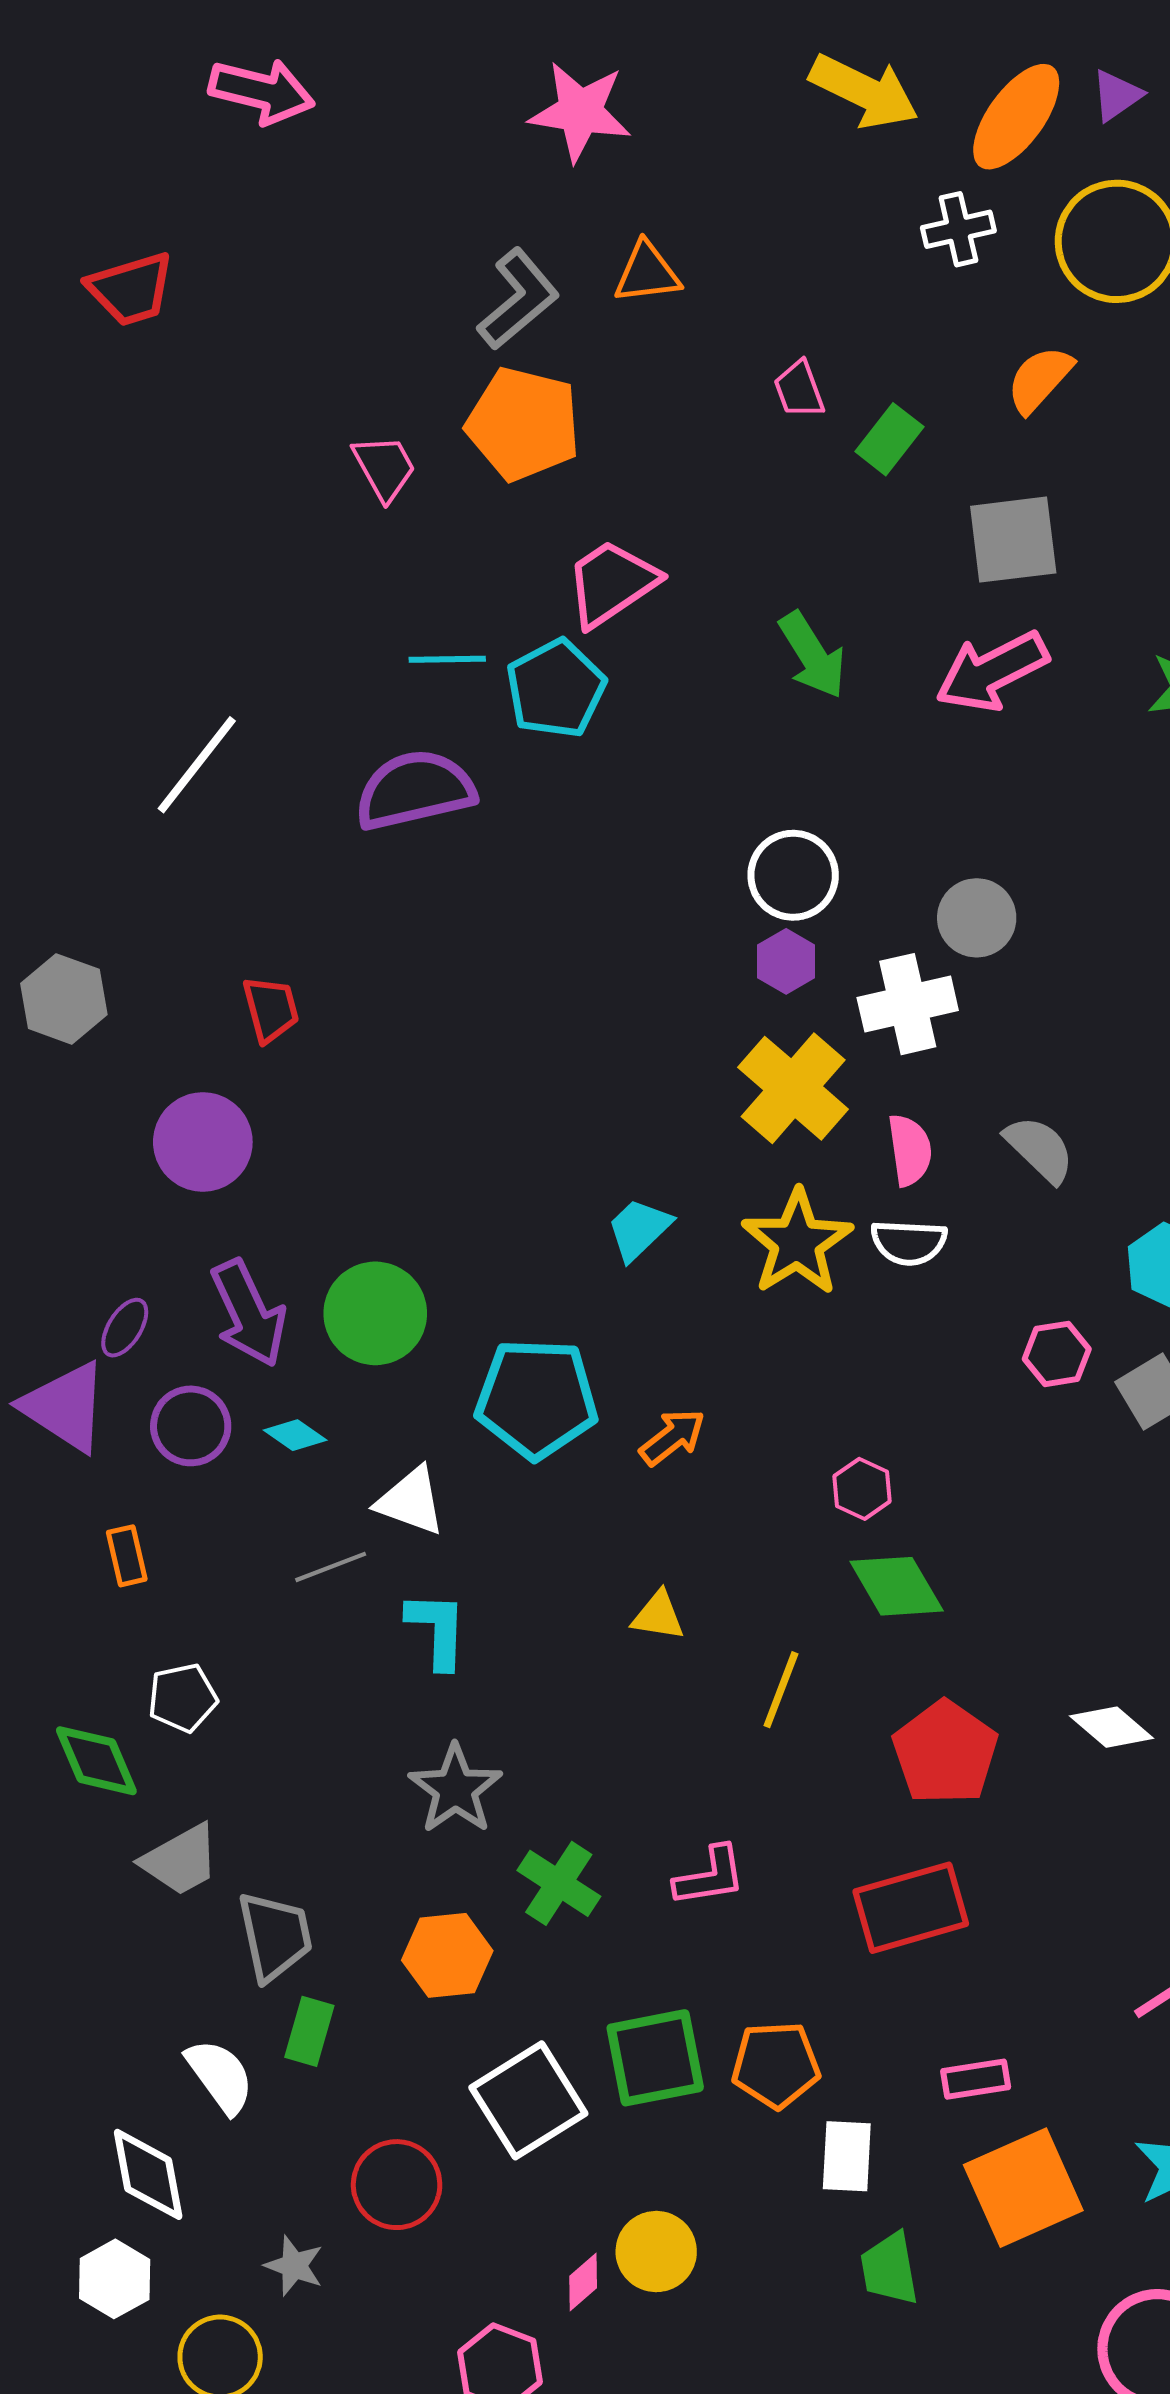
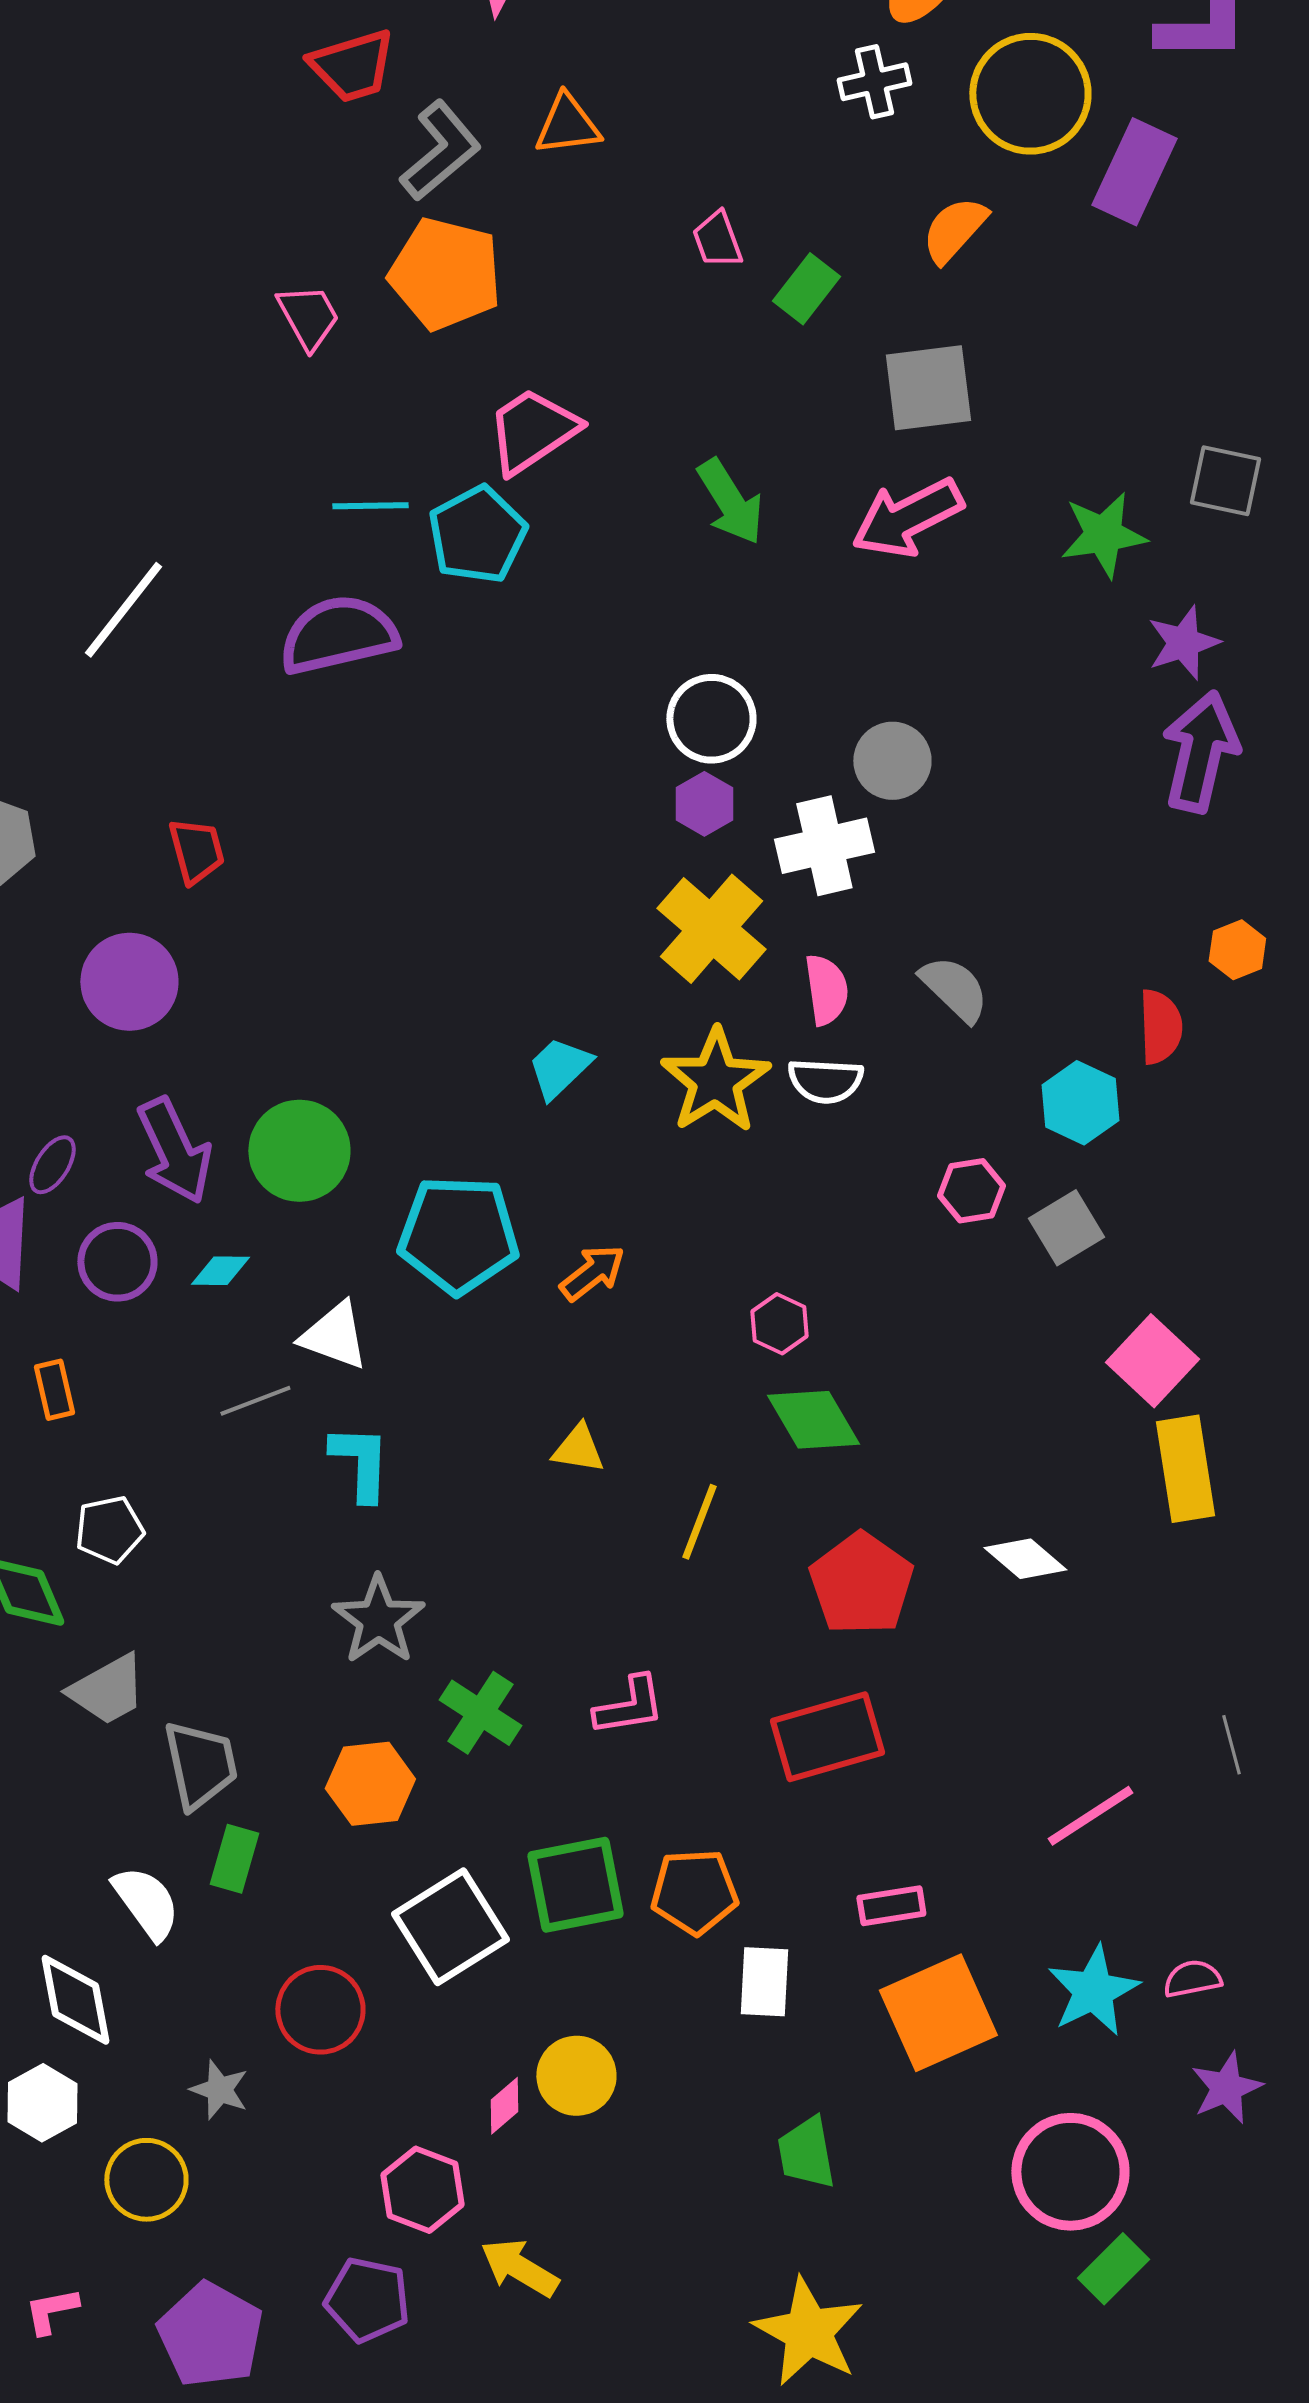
red trapezoid: (131, 289) -> (352, 66), moved
cyan diamond: (295, 1435) -> (220, 1271), turned -34
green trapezoid: (889, 2269) -> (806, 2153), moved

